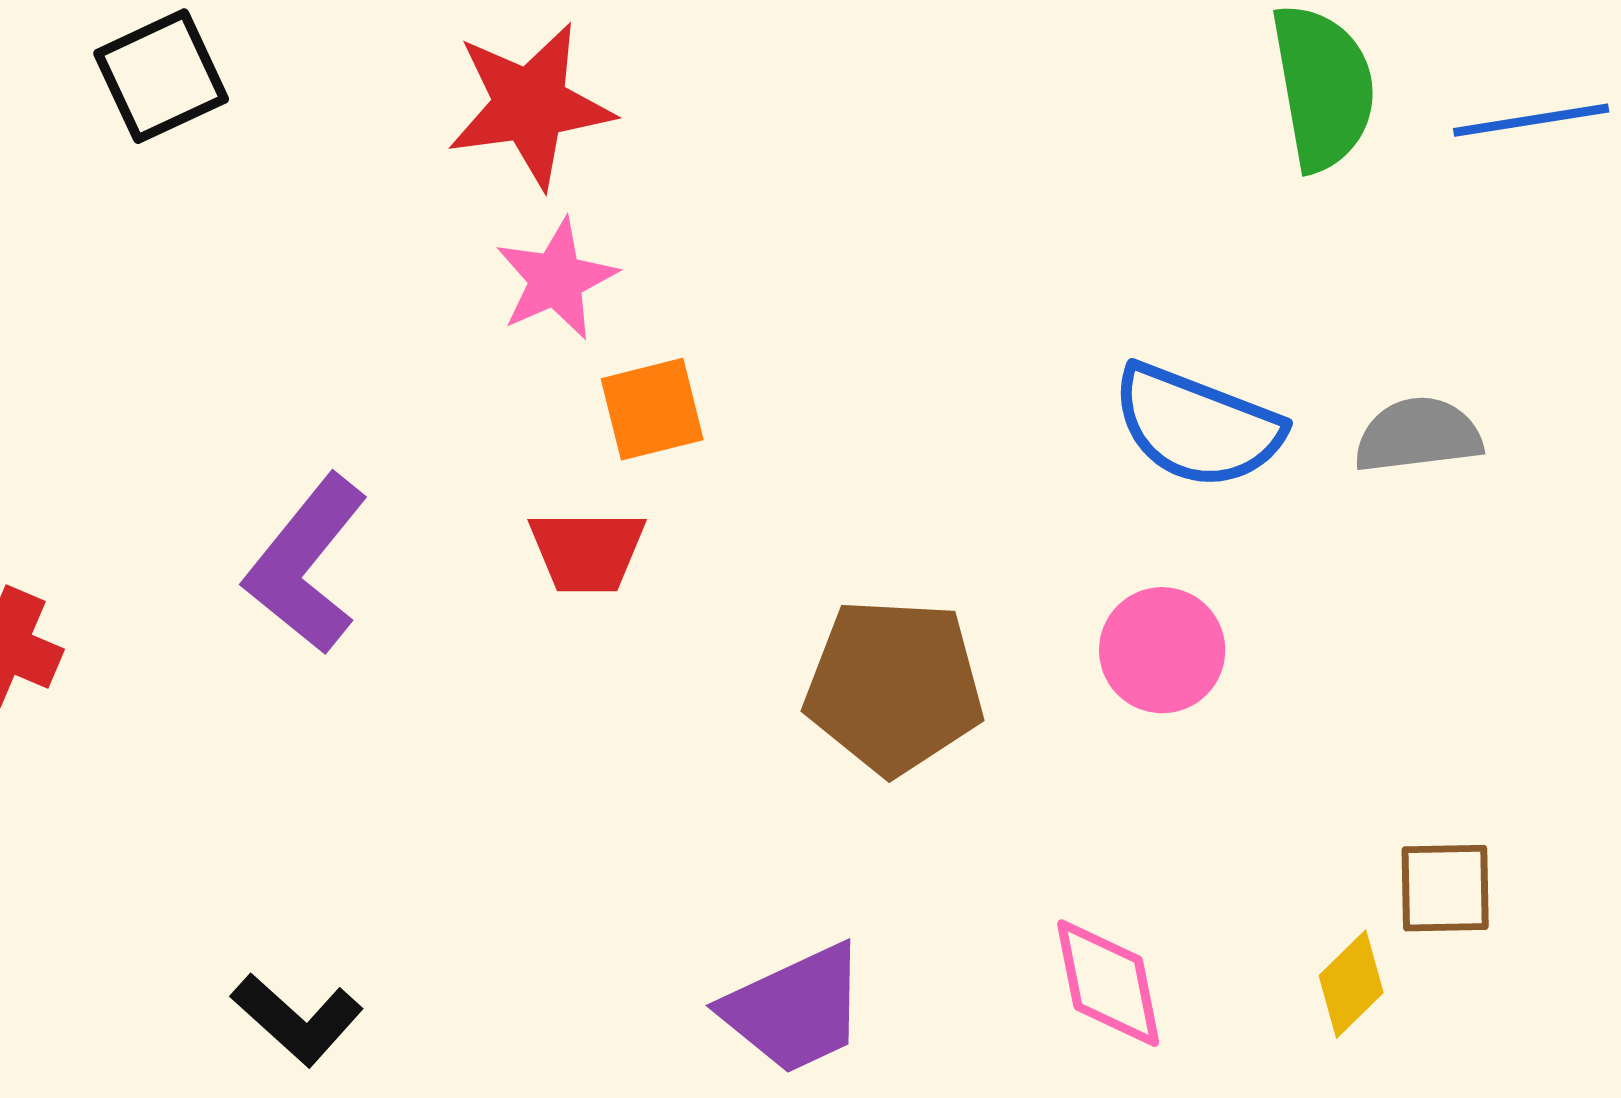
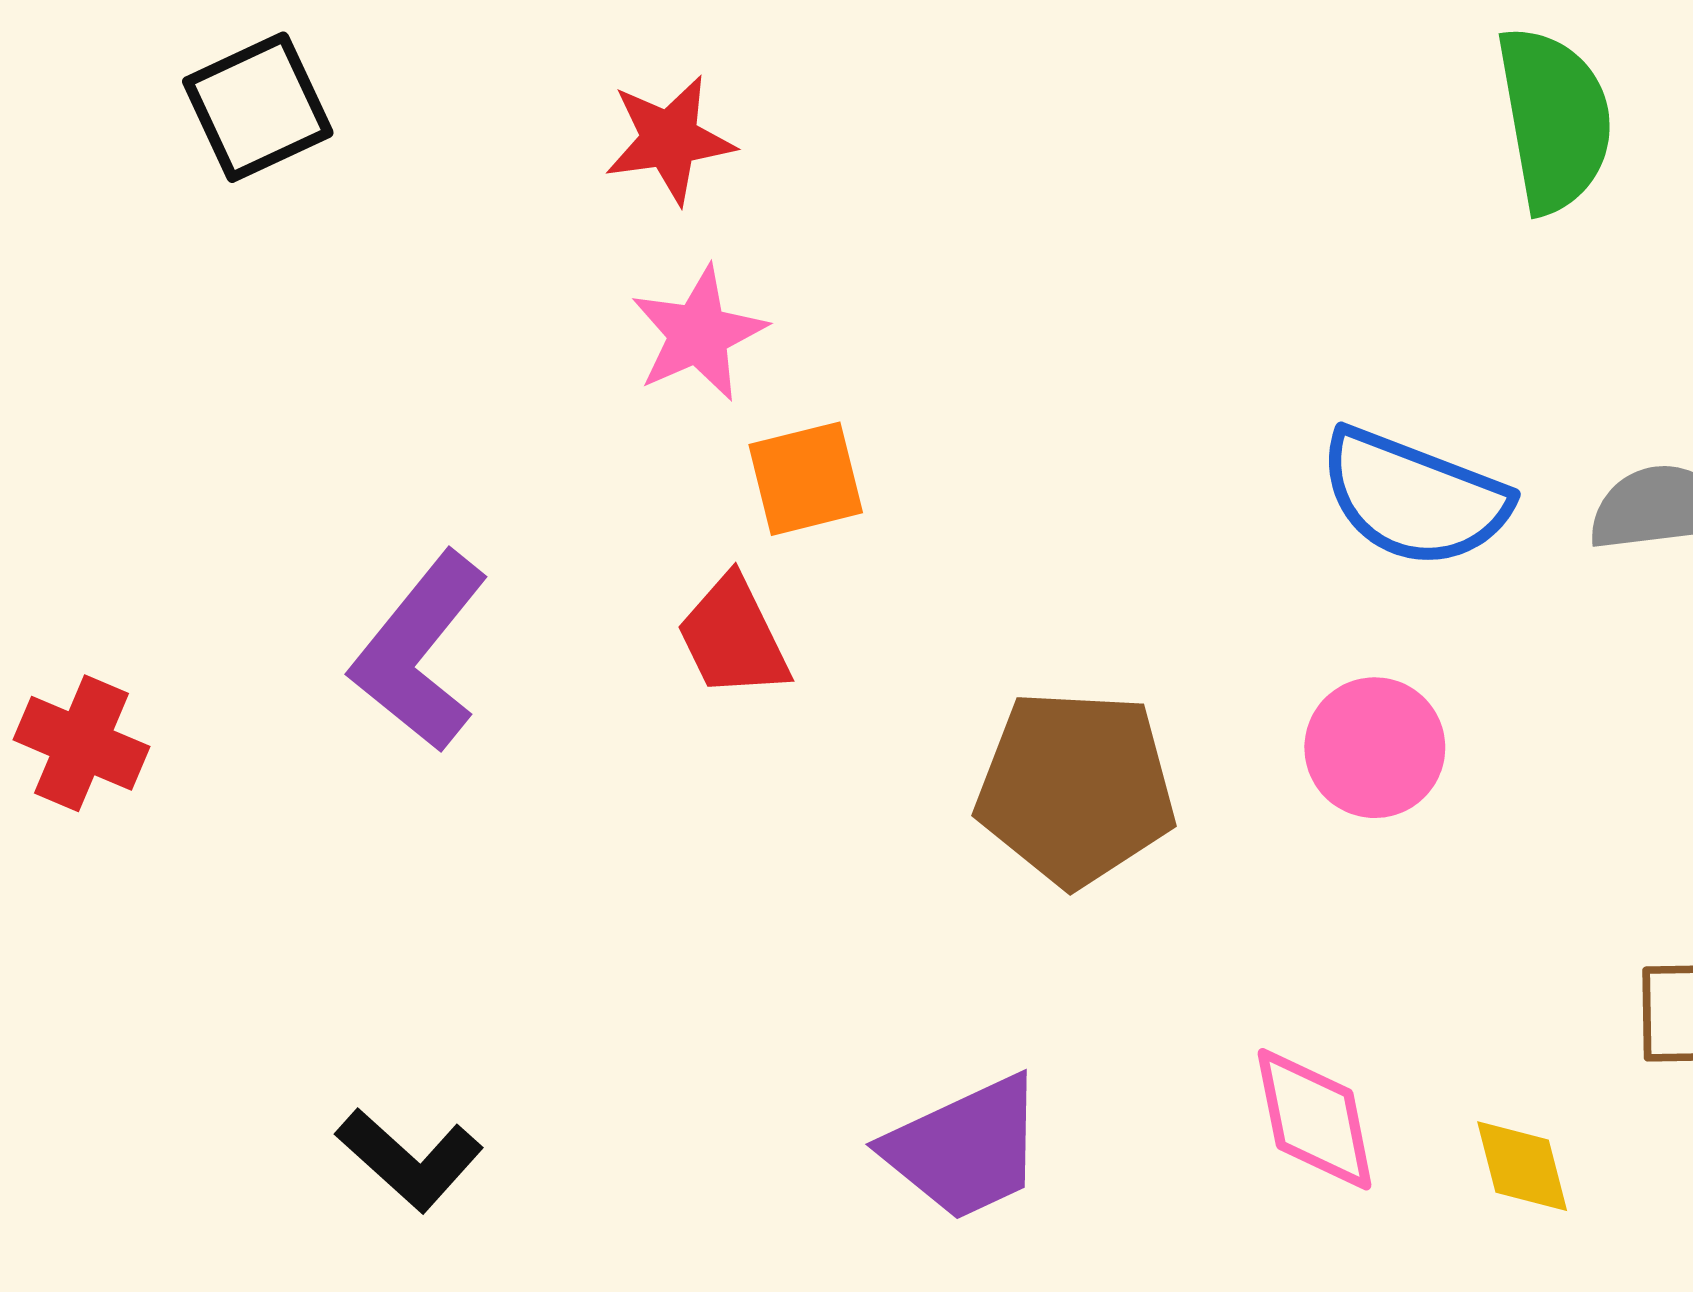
red star: (530, 105) -> (670, 139), size x0.7
red trapezoid: (587, 551) -> (733, 637), turned 64
yellow diamond: (1351, 984) -> (1522, 1166), moved, turned -60

